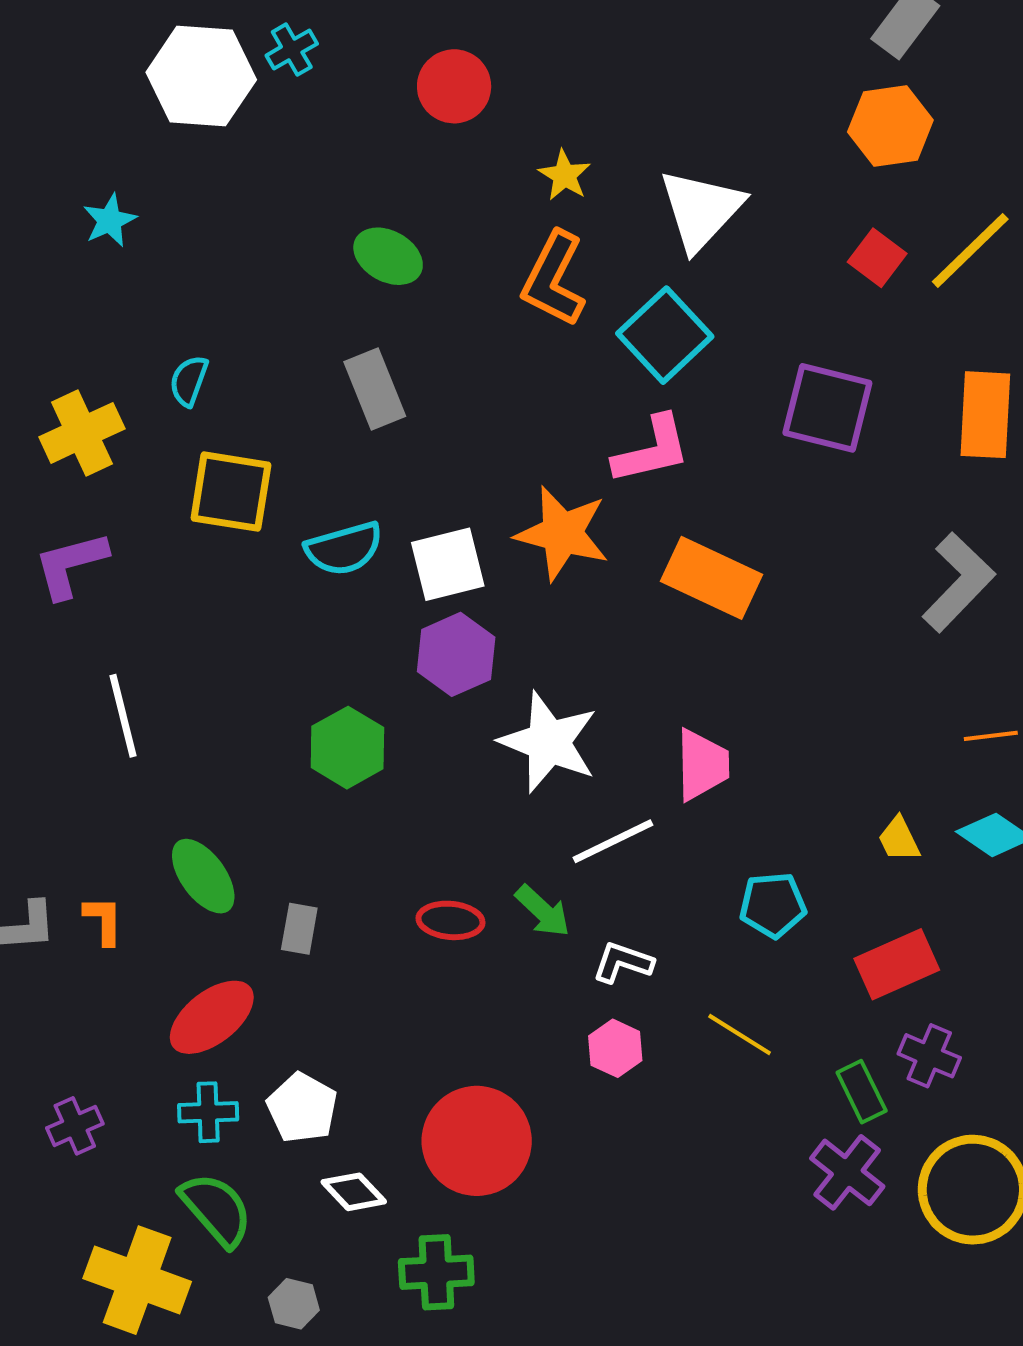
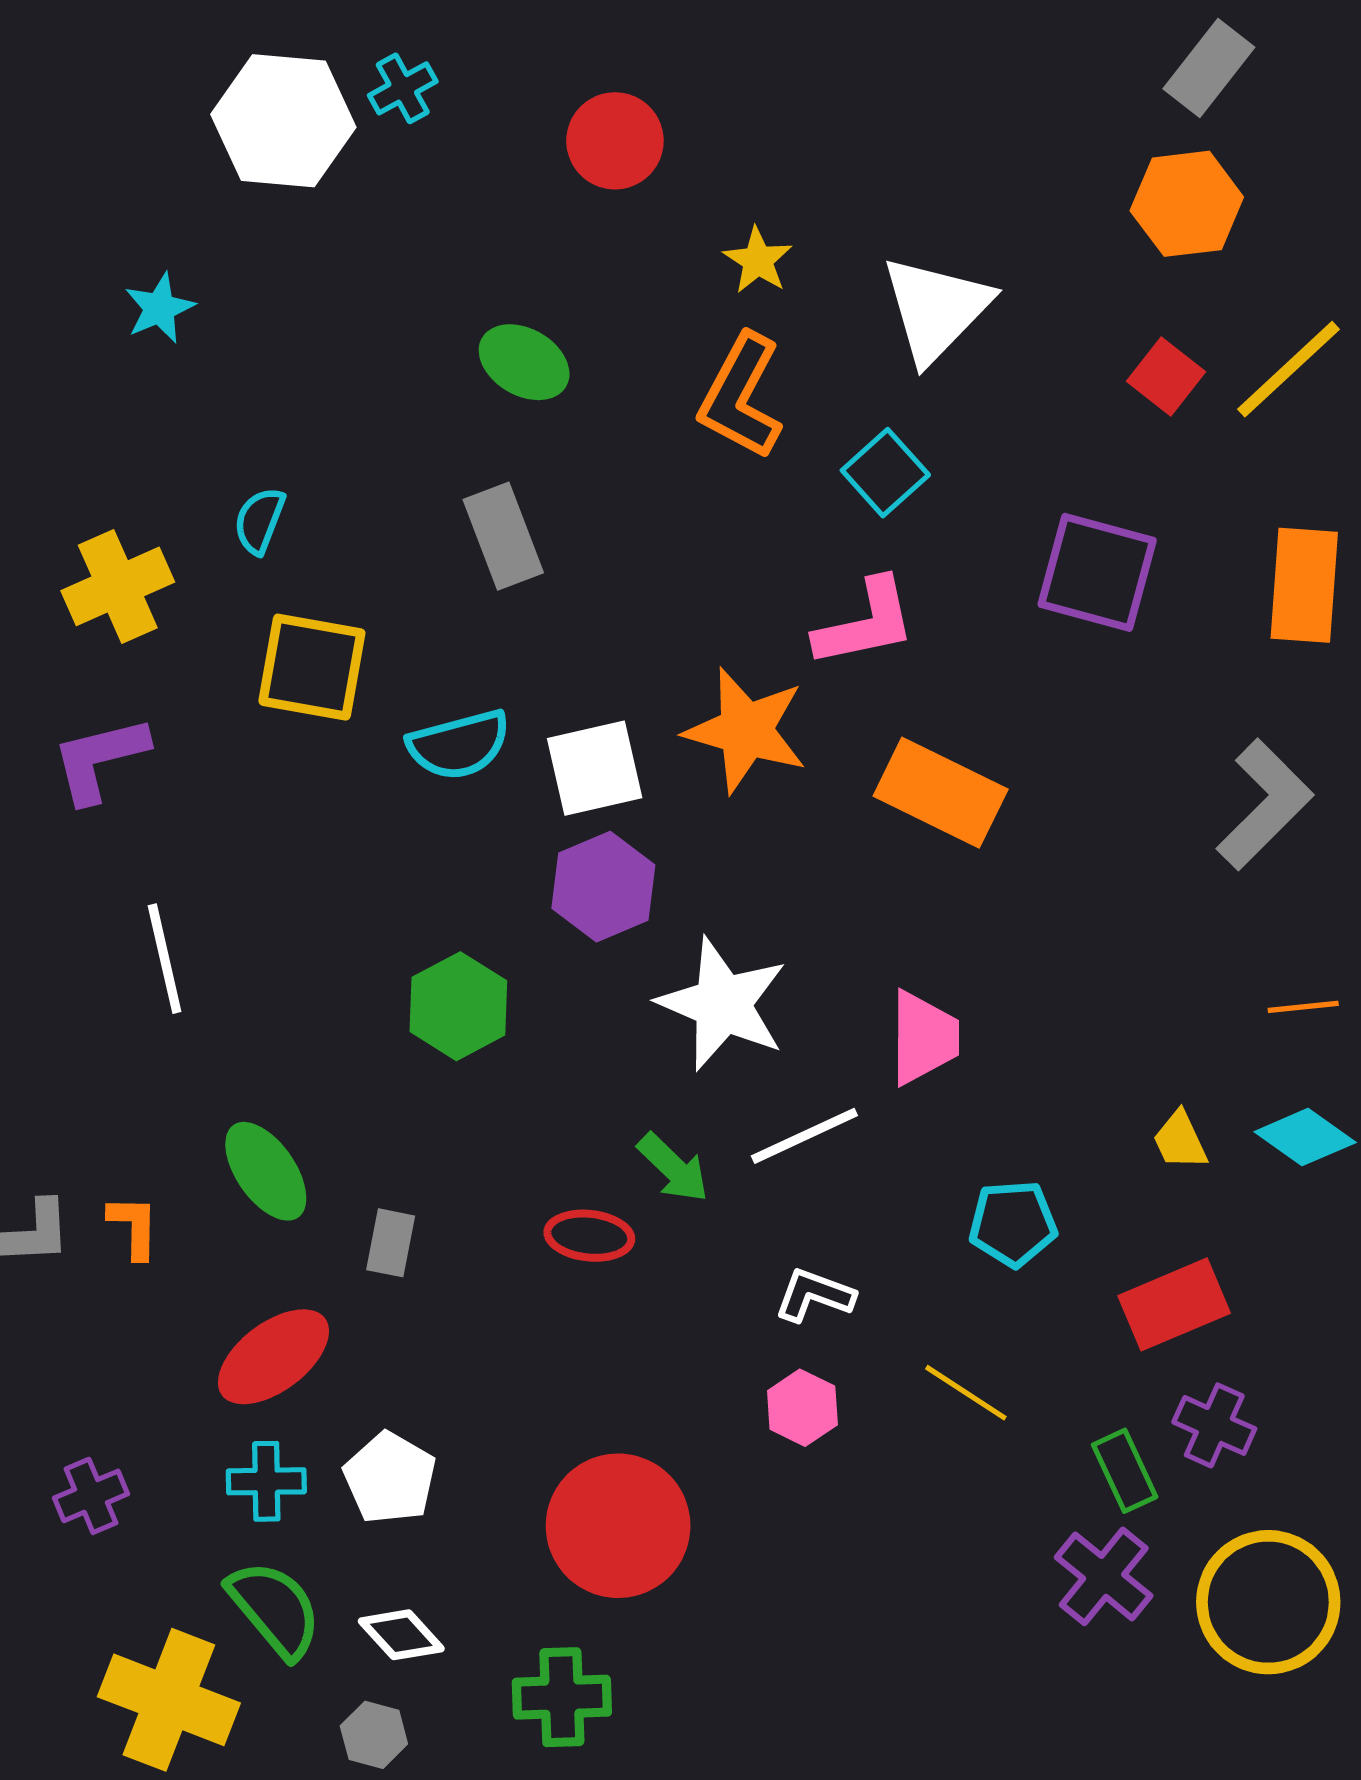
cyan square: (665, 335) -> (885, 473), size x0.7
green arrow: (543, 911) -> (673, 1168), moved
white diamond: (354, 1192) -> (401, 1635), moved

